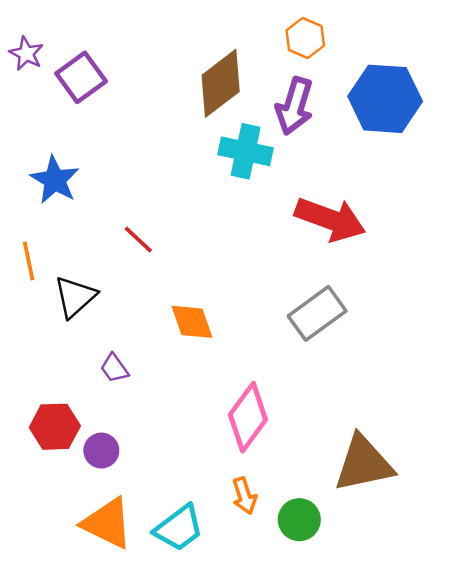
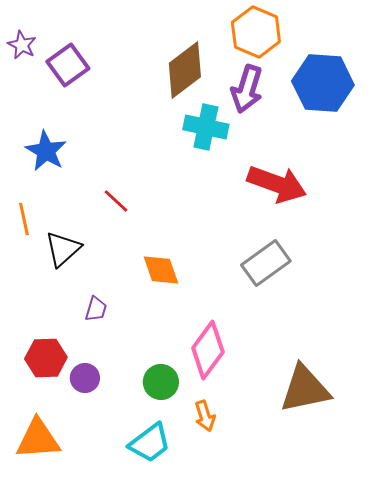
orange hexagon: (305, 38) -> (256, 32), size x1.5
purple trapezoid: (114, 368) -> (96, 309), turned -128
green circle: (299, 520) -> (161, 382), moved
orange triangle: (107, 523) -> (38, 439), moved, turned -30

